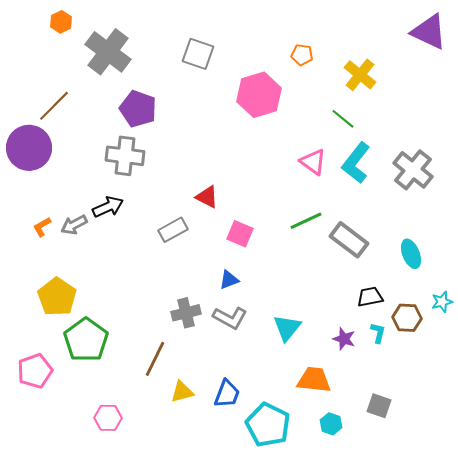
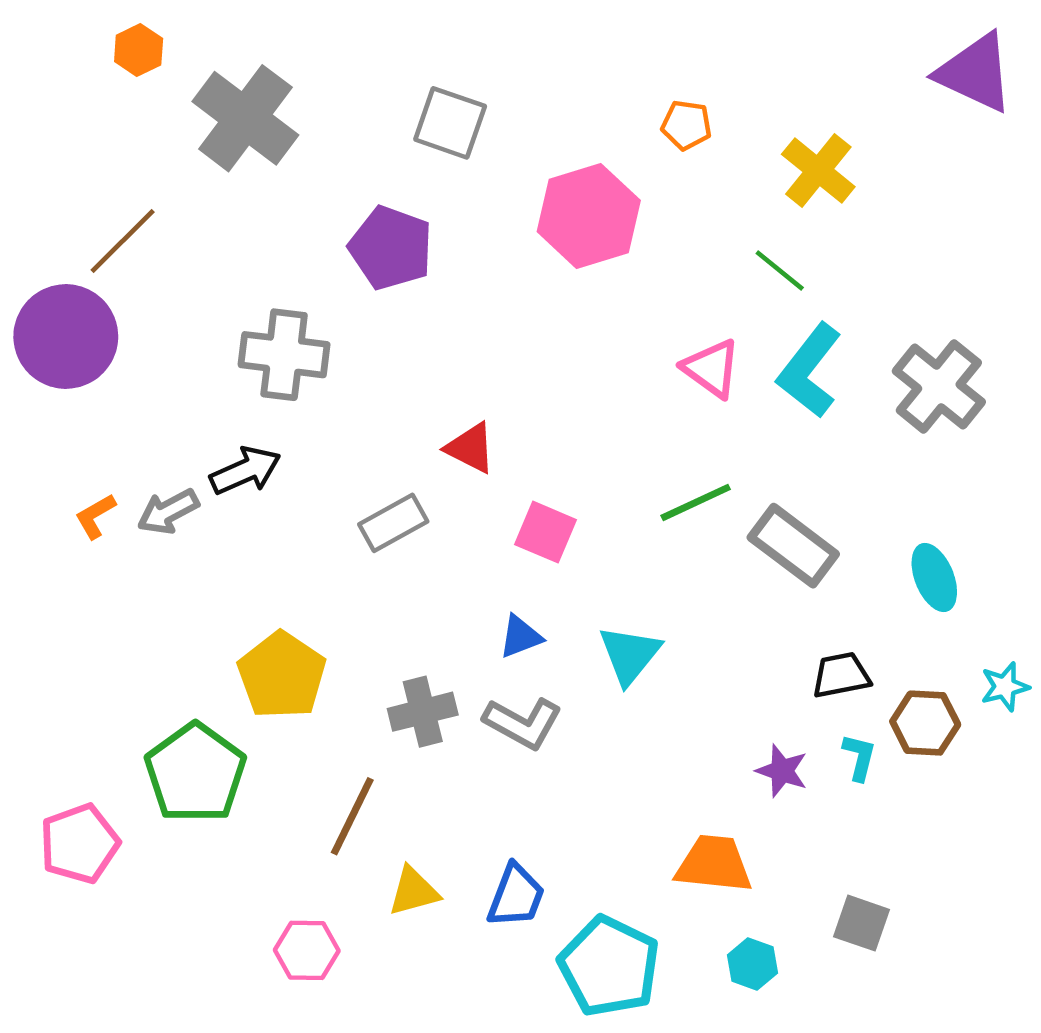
purple pentagon: (138, 109) -> (391, 248), moved
yellow pentagon: (57, 297) -> (282, 675), moved
cyan triangle: (287, 328) -> (630, 655), moved
pink hexagon: (108, 418) -> (307, 950), moved

